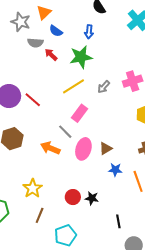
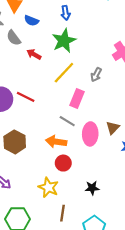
gray semicircle: (35, 43) -> (14, 38), turned 63
red arrow: (51, 55) -> (34, 54), moved
gray arrow: (104, 87) -> (96, 75), moved
red circle: (73, 197) -> (63, 163), moved
black star: (92, 198) -> (92, 188), moved

